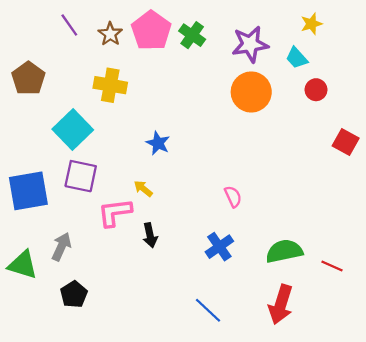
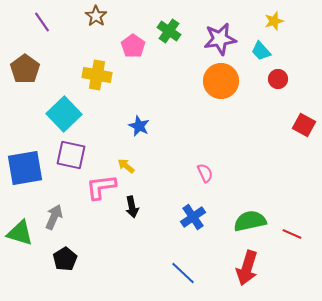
purple line: (69, 25) -> (42, 22), moved
pink pentagon: (151, 31) -> (133, 46), moved, size x0.7
brown star: (110, 34) -> (96, 16), moved

